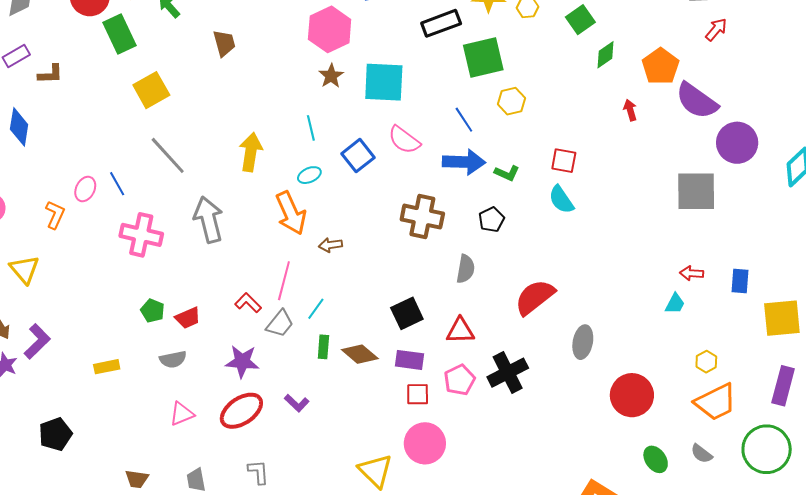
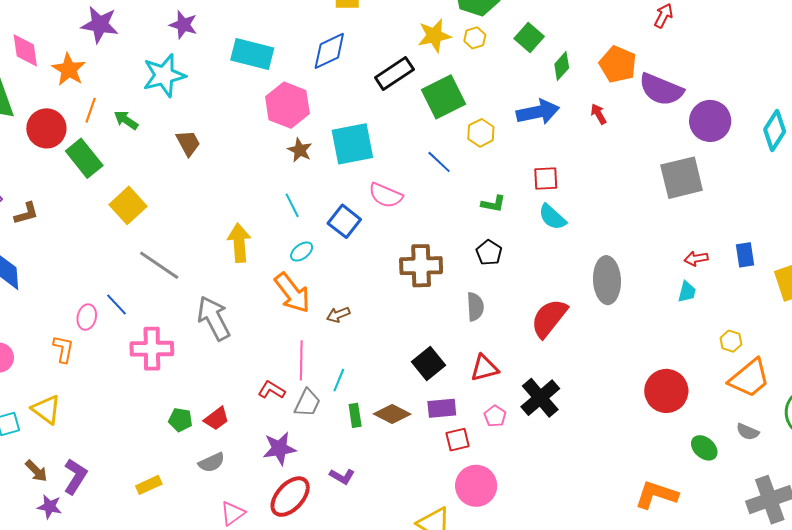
blue arrow: (464, 162) -> (538, 112), moved
gray ellipse: (583, 342) -> (607, 280), moved, size x1.4
pink pentagon: (460, 380) -> (495, 416), size x0.7

